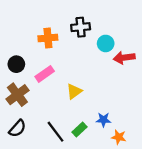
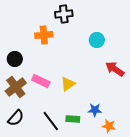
black cross: (81, 27) -> (64, 14), moved
red arrow: (124, 58) -> (115, 69), moved, turned 42
pink rectangle: (45, 74) -> (41, 81), moved, turned 60
green rectangle: (79, 129) -> (73, 119), turned 48

